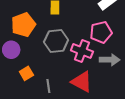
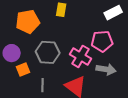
gray hexagon: (56, 41) -> (48, 52), moved
purple circle: (11, 50) -> (12, 53), moved

